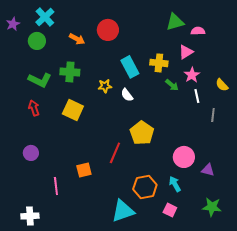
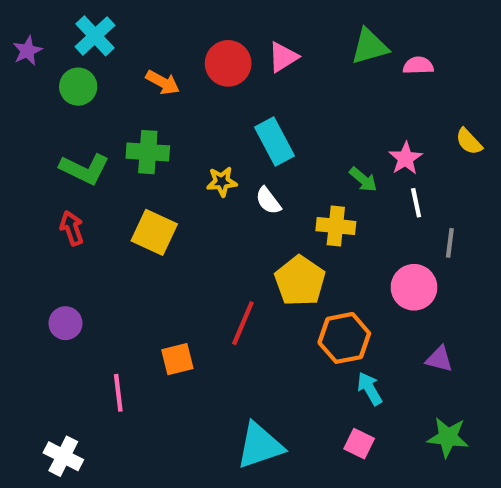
pink triangle: (186, 52) -> (283, 57), moved
yellow cross: (159, 63) -> (336, 226), moved
yellow semicircle: (222, 85) -> (469, 142), moved
pink circle: (184, 157) -> (414, 287), moved
orange hexagon: (145, 187) -> (344, 338), moved
white cross: (30, 216) -> (63, 456), turned 30

